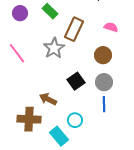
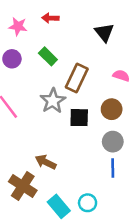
black square: (76, 81) -> (79, 118), moved, turned 36
brown cross: (29, 119) -> (23, 186), turned 30
cyan circle: (75, 120) -> (88, 203), moved

